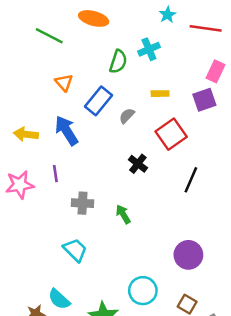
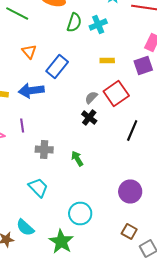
green semicircle: (118, 62) -> (74, 22), moved
gray semicircle: (127, 116) -> (91, 98), moved
blue arrow: (66, 131) -> (31, 90), turned -65
cyan circle: (143, 291) -> (80, 214), moved

